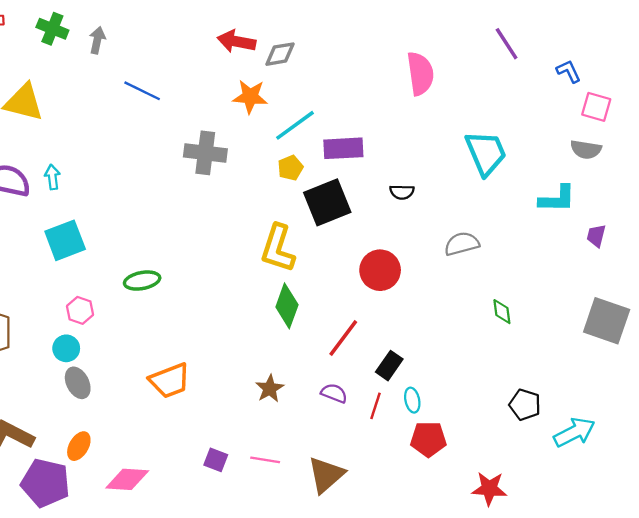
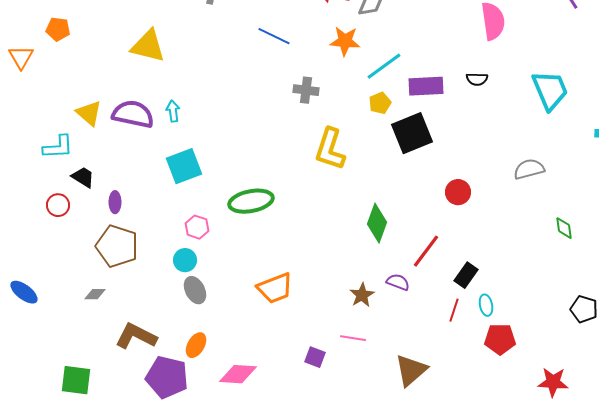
blue line: (142, 91) -> (274, 36), moved
gray cross: (205, 153) -> (306, 90), size x0.7
black semicircle: (402, 192) -> (477, 79), moved
yellow L-shape: (278, 248) -> (330, 149), moved
red circle: (380, 270) -> (458, 192), size x0.7
green ellipse: (142, 281) -> (251, 201), size x1.4
purple semicircle: (334, 393) -> (398, 282), moved
pink line: (265, 460) -> (353, 338), moved

